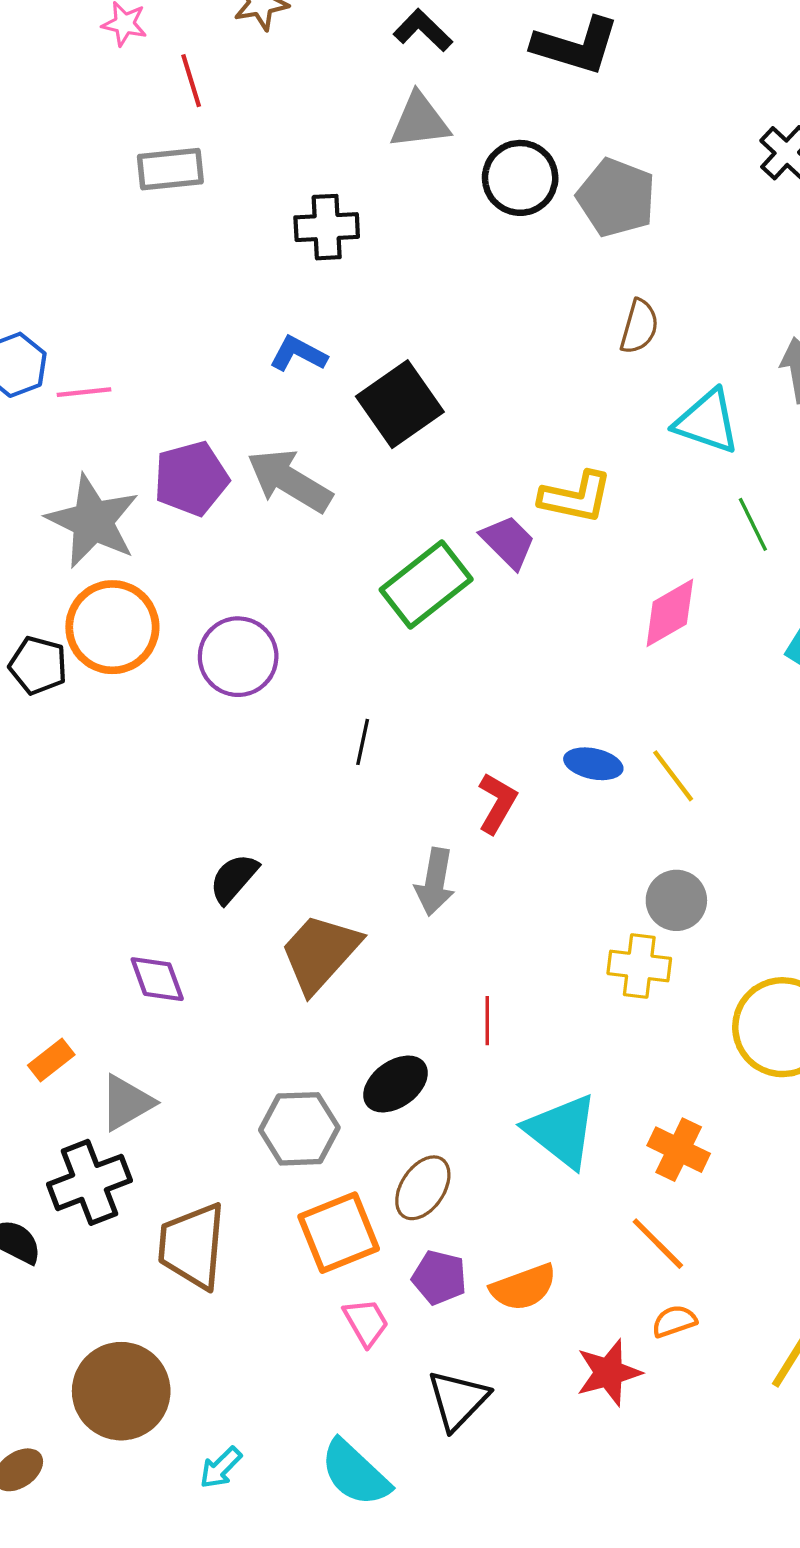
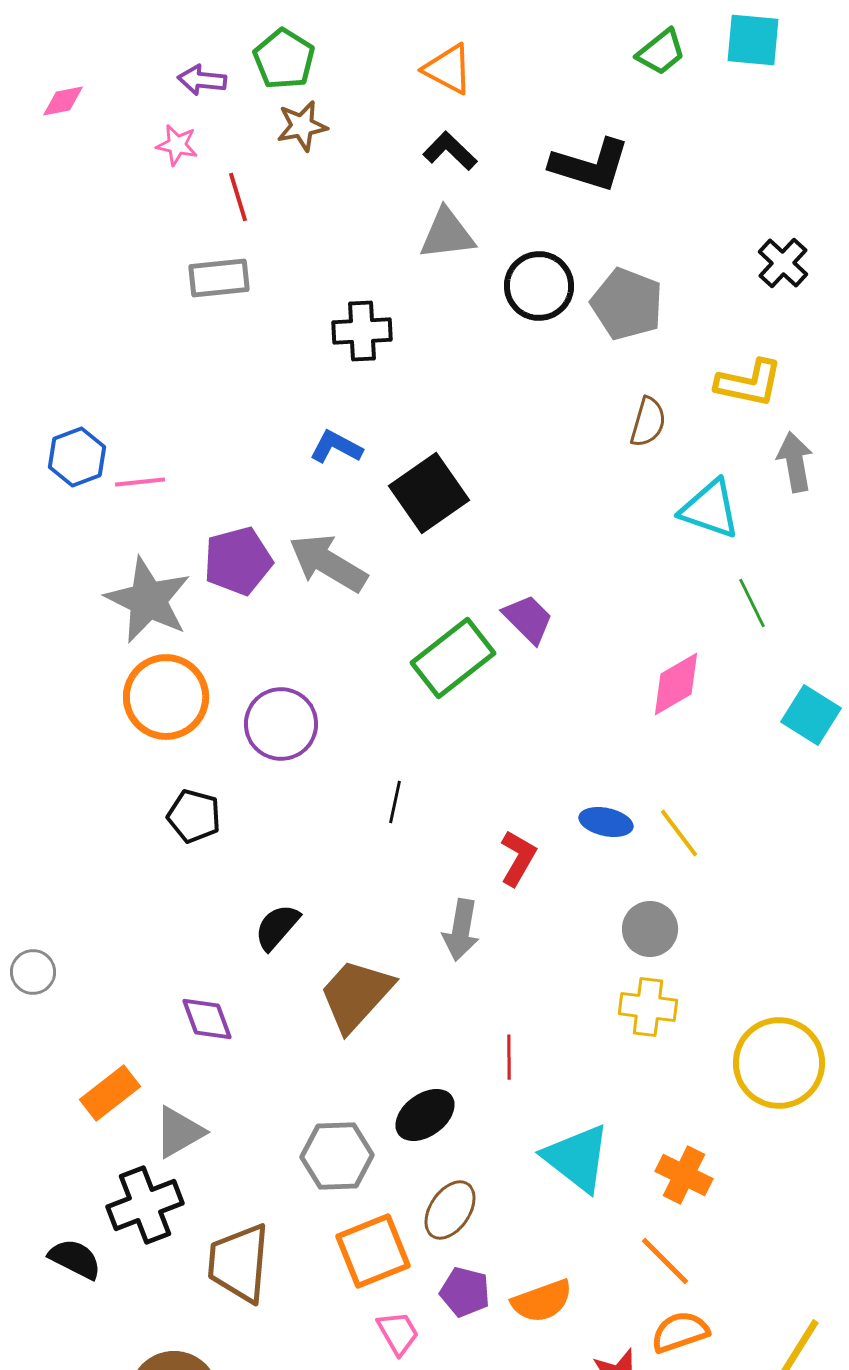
yellow L-shape: (576, 497) -> (749, 383), moved
black pentagon: (38, 665) -> (194, 816), moved
gray circle: (676, 900) -> (650, 929), moved
orange rectangle: (51, 1060) -> (110, 1093), size x1.4
orange semicircle: (674, 1321) -> (680, 1332), size x1.4

